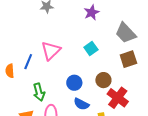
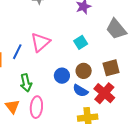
brown square: (128, 59) -> (111, 68), moved
brown circle: (103, 80) -> (84, 71), moved
blue semicircle: (81, 104) -> (80, 91), moved

